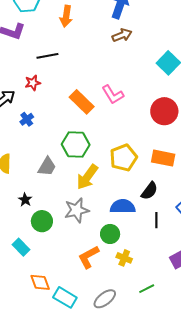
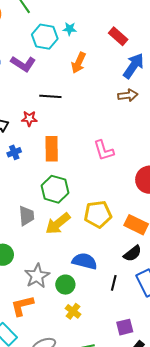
orange rectangle: (82, 102) -> (52, 149), moved, turned 30
gray trapezoid: (47, 167) -> (26, 216), moved, turned -50
black semicircle: (149, 191) -> (132, 253), moved
gray star: (77, 210) -> (37, 276), moved, turned -30
orange L-shape: (89, 257) -> (22, 306), moved

